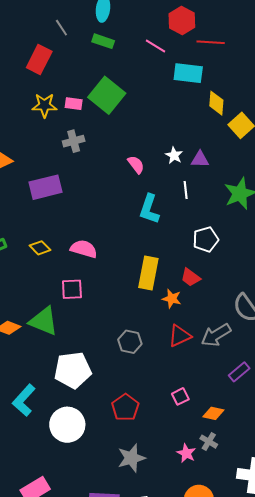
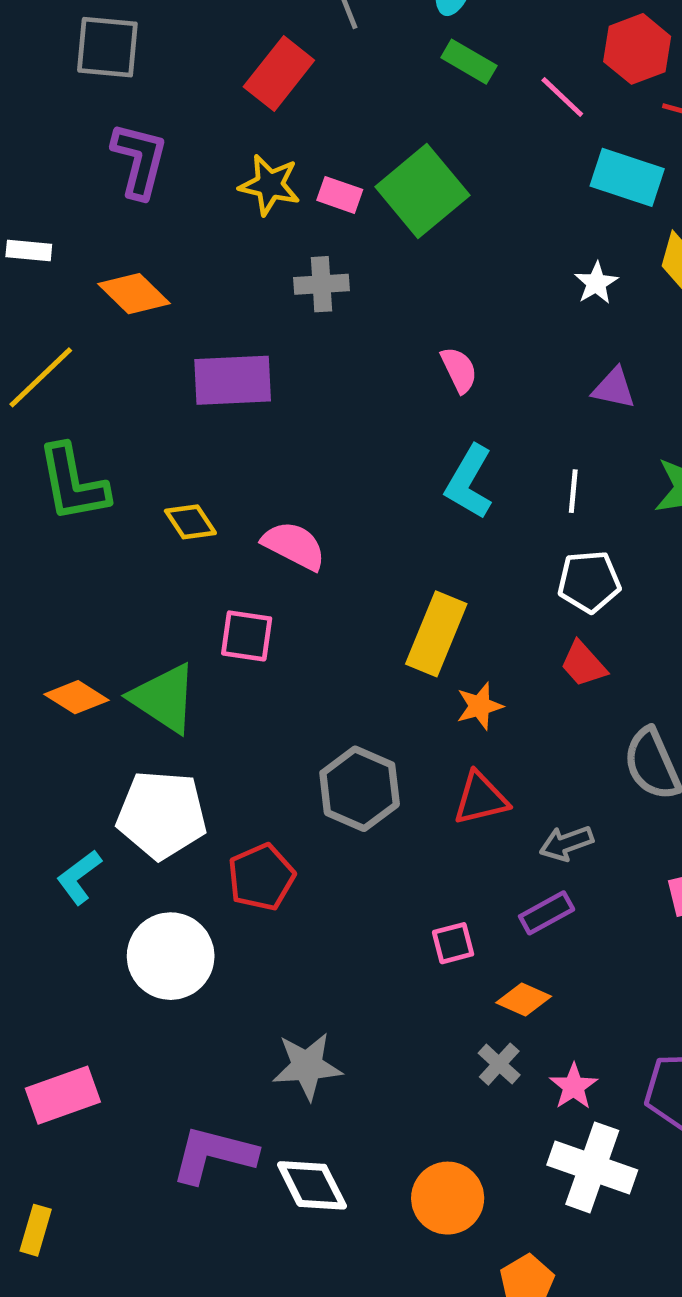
green rectangle: (103, 41) -> (469, 62), moved
white star: (174, 155) -> (596, 283), moved
white line: (186, 190) -> (573, 491), moved
red trapezoid: (191, 277) -> (583, 664), moved
orange star: (172, 299) -> (480, 706), turned 30
gray arrow: (216, 335) -> (566, 843), moved, size x0.7
gray hexagon: (130, 342) -> (360, 789), size x1.4
white pentagon: (73, 370) -> (162, 815), moved
purple rectangle: (239, 372) -> (547, 913), moved
cyan L-shape: (24, 400) -> (79, 877), size x0.7
red pentagon: (125, 407) -> (261, 877), moved
pink star: (186, 453) -> (574, 1086), moved

